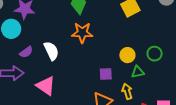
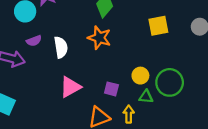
green circle: (155, 54) -> (170, 82), size x1.6
pink triangle: (46, 86) -> (70, 87), moved, turned 40

